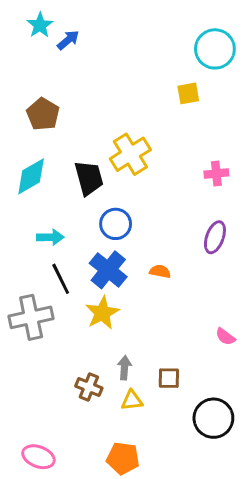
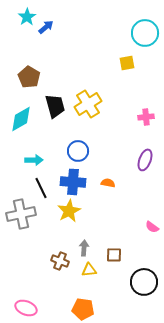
black trapezoid: (89, 178) -> (55, 106), moved
blue cross: (108, 270) -> (73, 182), turned -35

